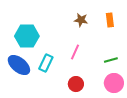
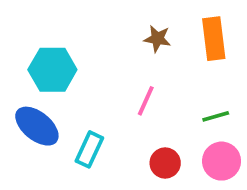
orange rectangle: (110, 20) -> (214, 39), size x1.5
cyan rectangle: (46, 63) -> (89, 149), moved
red circle: (76, 84) -> (165, 163), moved

